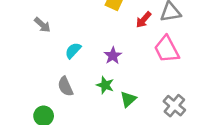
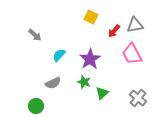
purple star: (113, 56) -> (90, 59), size x1.5
gray semicircle: (65, 86) -> (53, 83), turned -91

